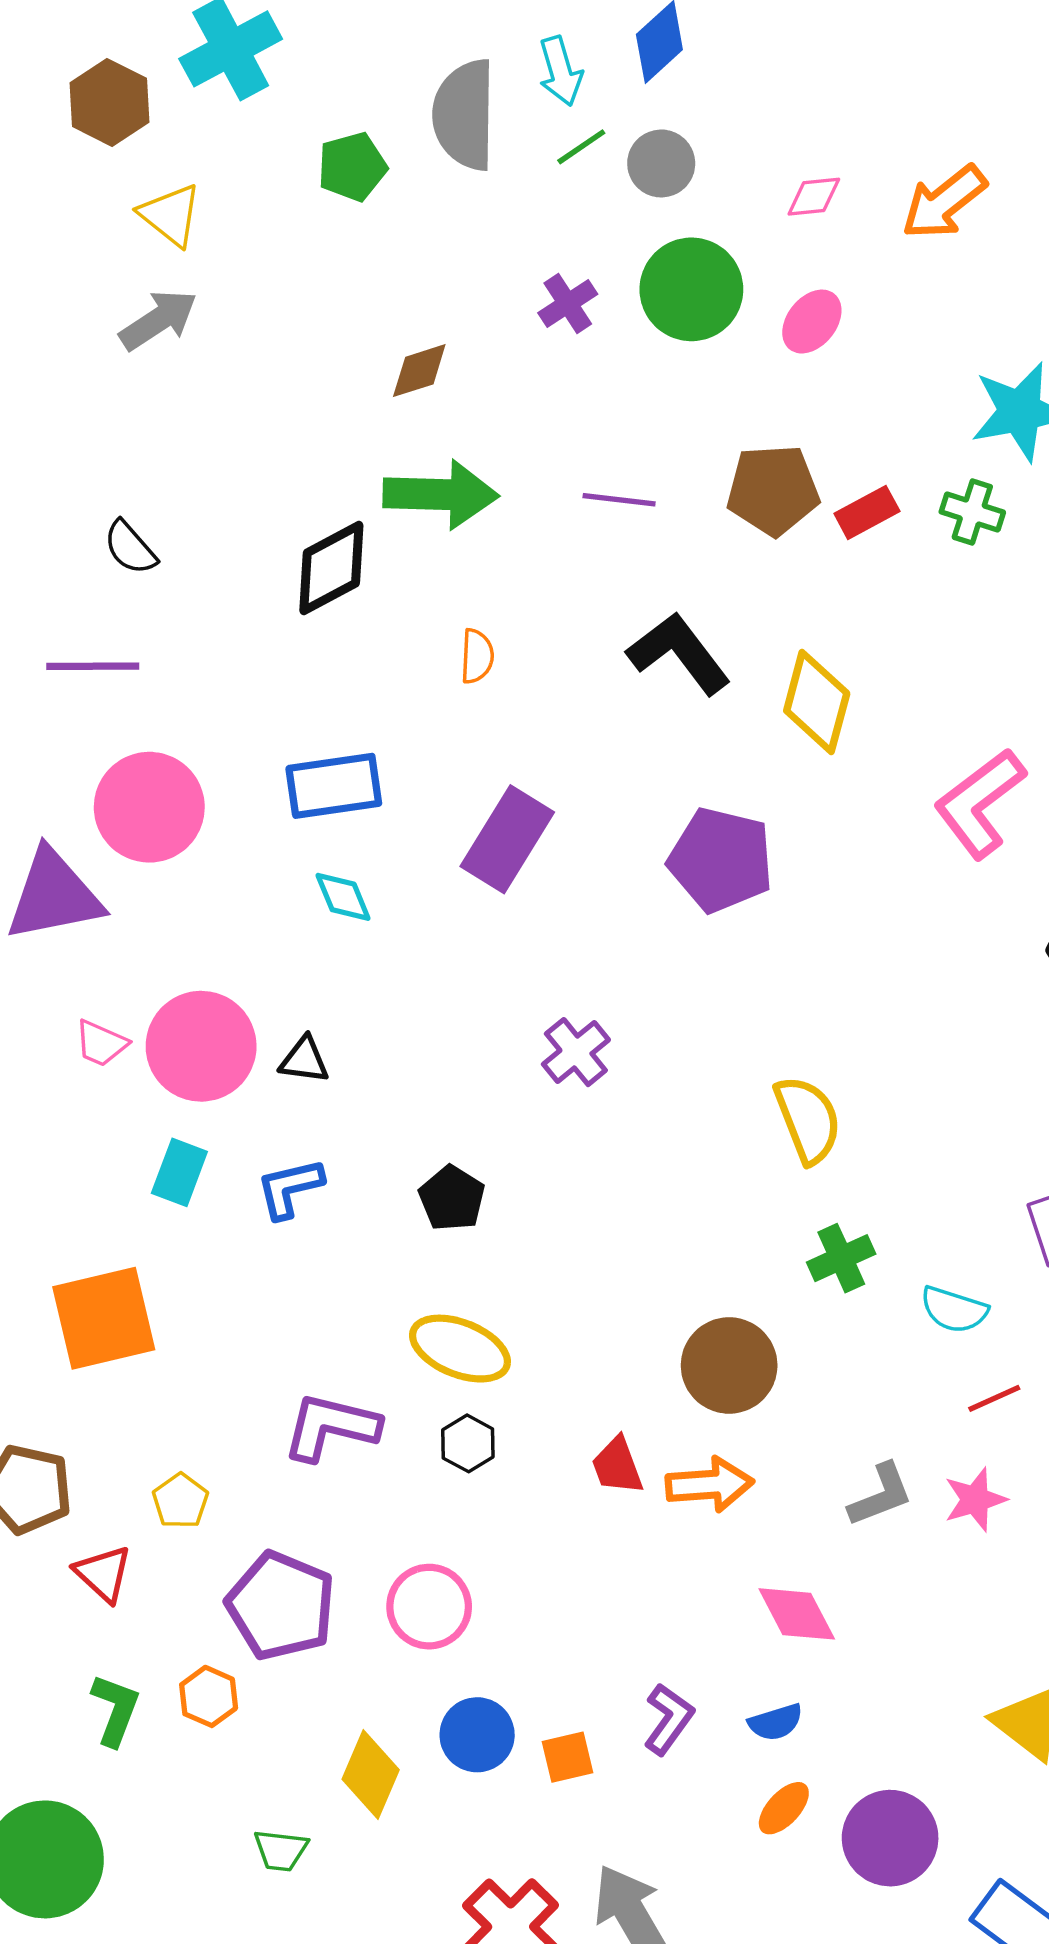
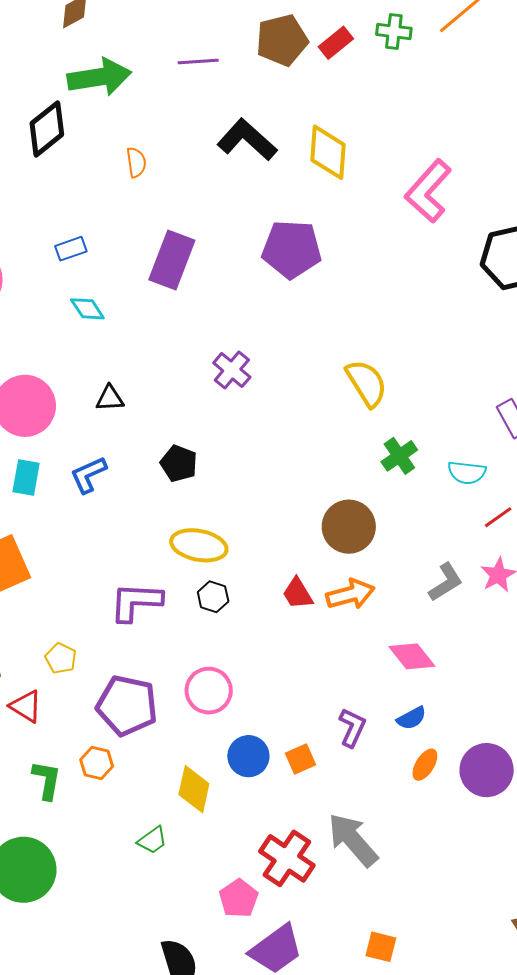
blue rectangle: (334, 786) -> (71, 249), size x0.6
black triangle: (304, 1060) -> (110, 398), moved
green trapezoid: (281, 1850) -> (152, 840), turned -32

